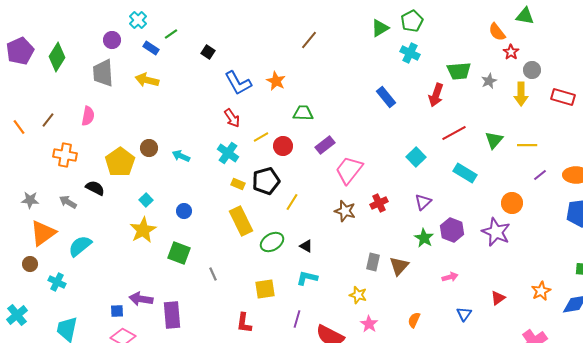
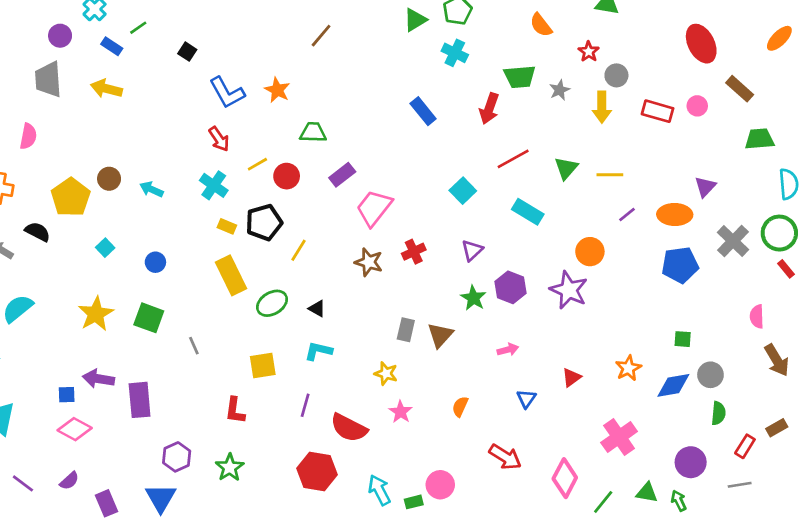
orange semicircle: (497, 32) -> (541, 25), moved
yellow star: (143, 230) -> (96, 314), moved

